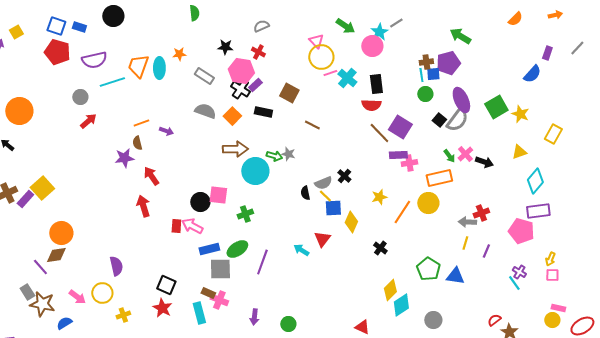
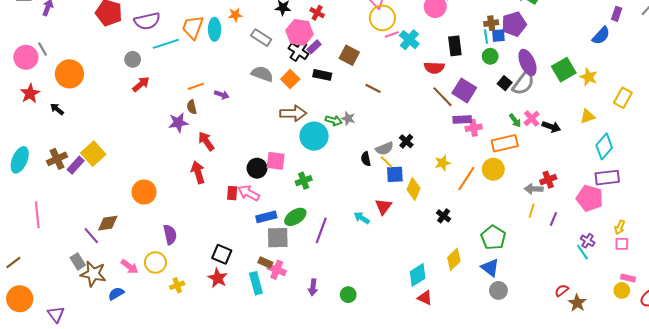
black rectangle: (376, 84) -> (455, 46), moved
orange circle: (61, 233) -> (144, 192), moved
blue triangle: (455, 276) -> (490, 268), moved, turned 30
cyan diamond: (401, 305) -> (418, 275), moved

